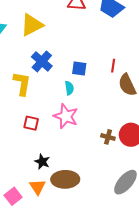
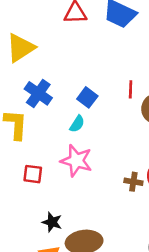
blue square: (79, 68) -> (87, 97), turned 35
cyan semicircle: (69, 88) -> (77, 124), turned 48

